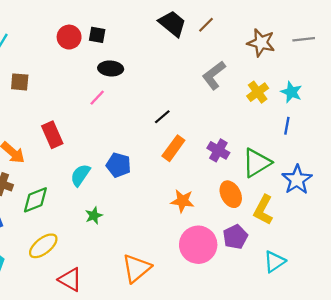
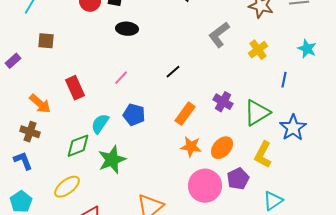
cyan star: (291, 92) -> (307, 49), moved
pink line: (97, 98) -> (121, 78), moved
orange rectangle: (173, 148) -> (185, 114), moved
orange ellipse: (231, 194) -> (222, 148), moved, turned 70
green diamond: (35, 200) -> (78, 146), moved
green star: (94, 216) -> (112, 160), size x1.8

